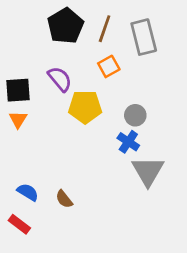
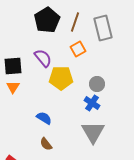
gray triangle: (148, 171) -> (93, 132), moved
blue semicircle: (28, 192) -> (44, 118), moved

